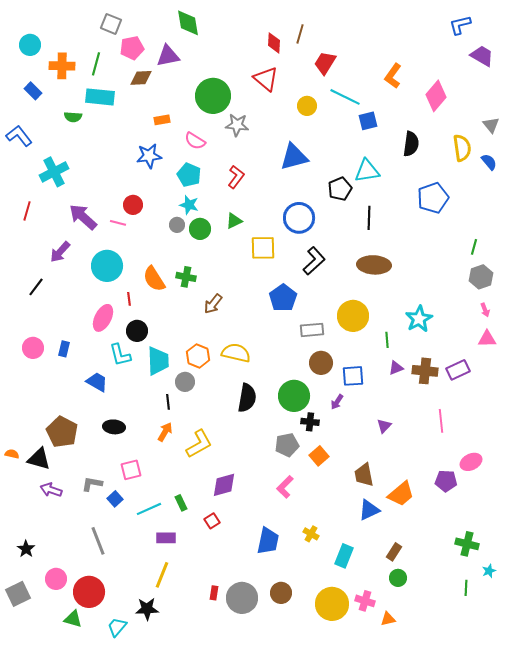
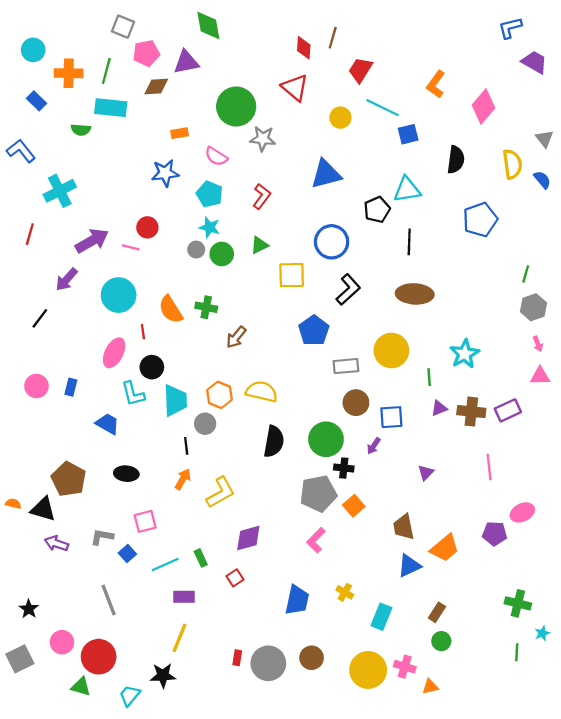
purple arrow: (83, 217) -> (92, 241), turned 108
gray pentagon: (287, 445) -> (318, 494), size x1.4

